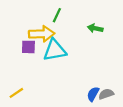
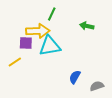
yellow line: (16, 93) -> (15, 62), moved
blue semicircle: (93, 94) -> (75, 77), moved

